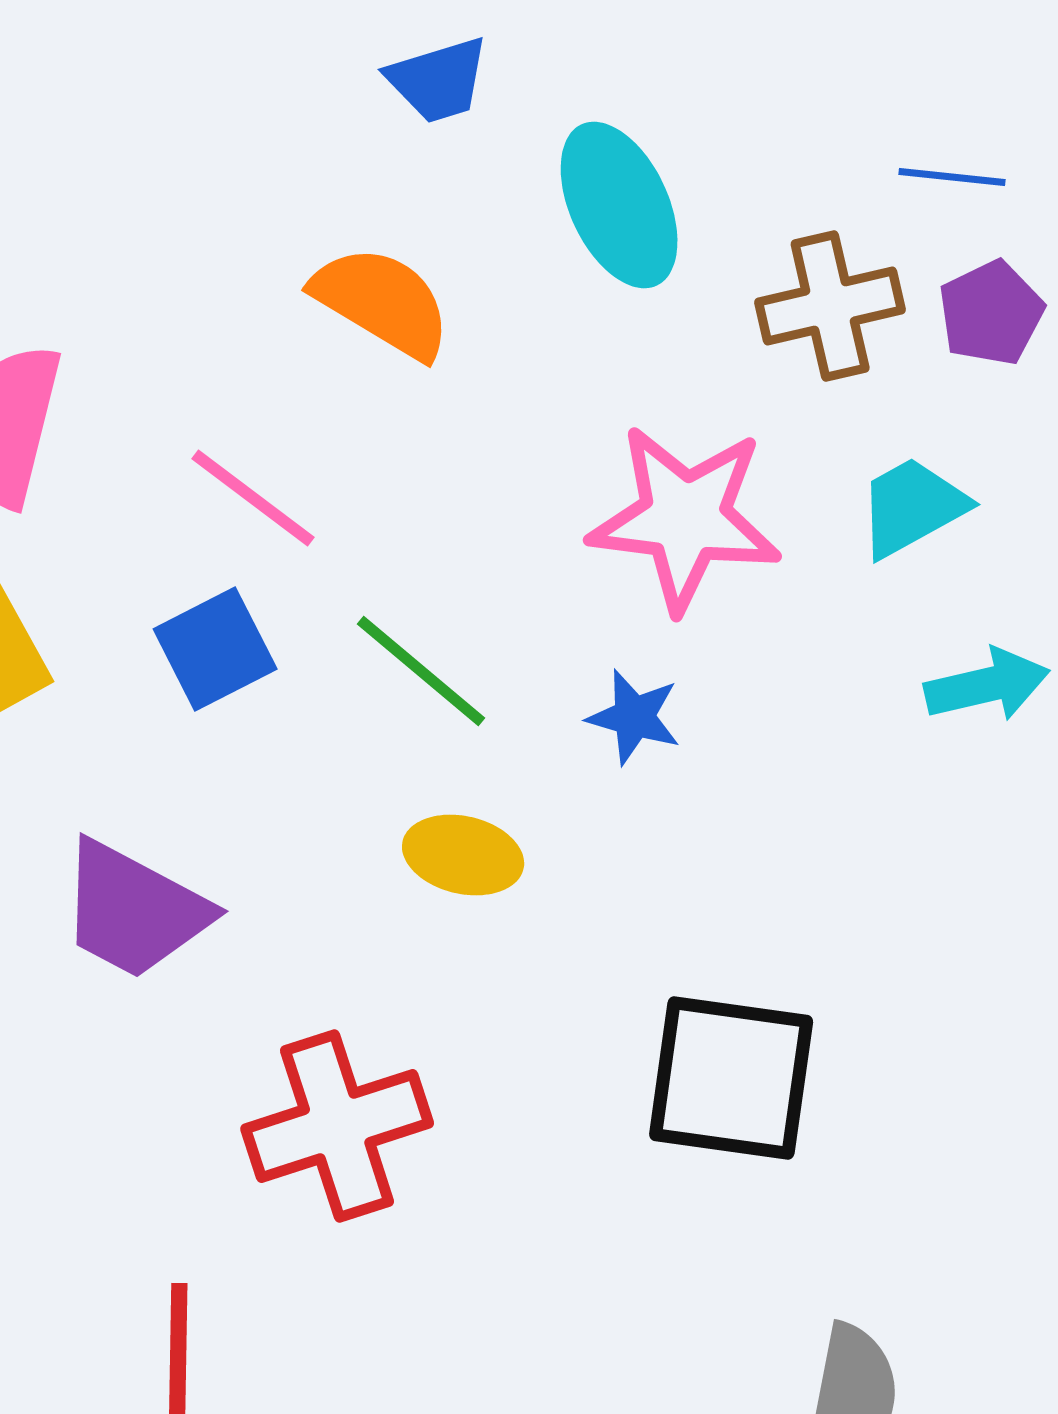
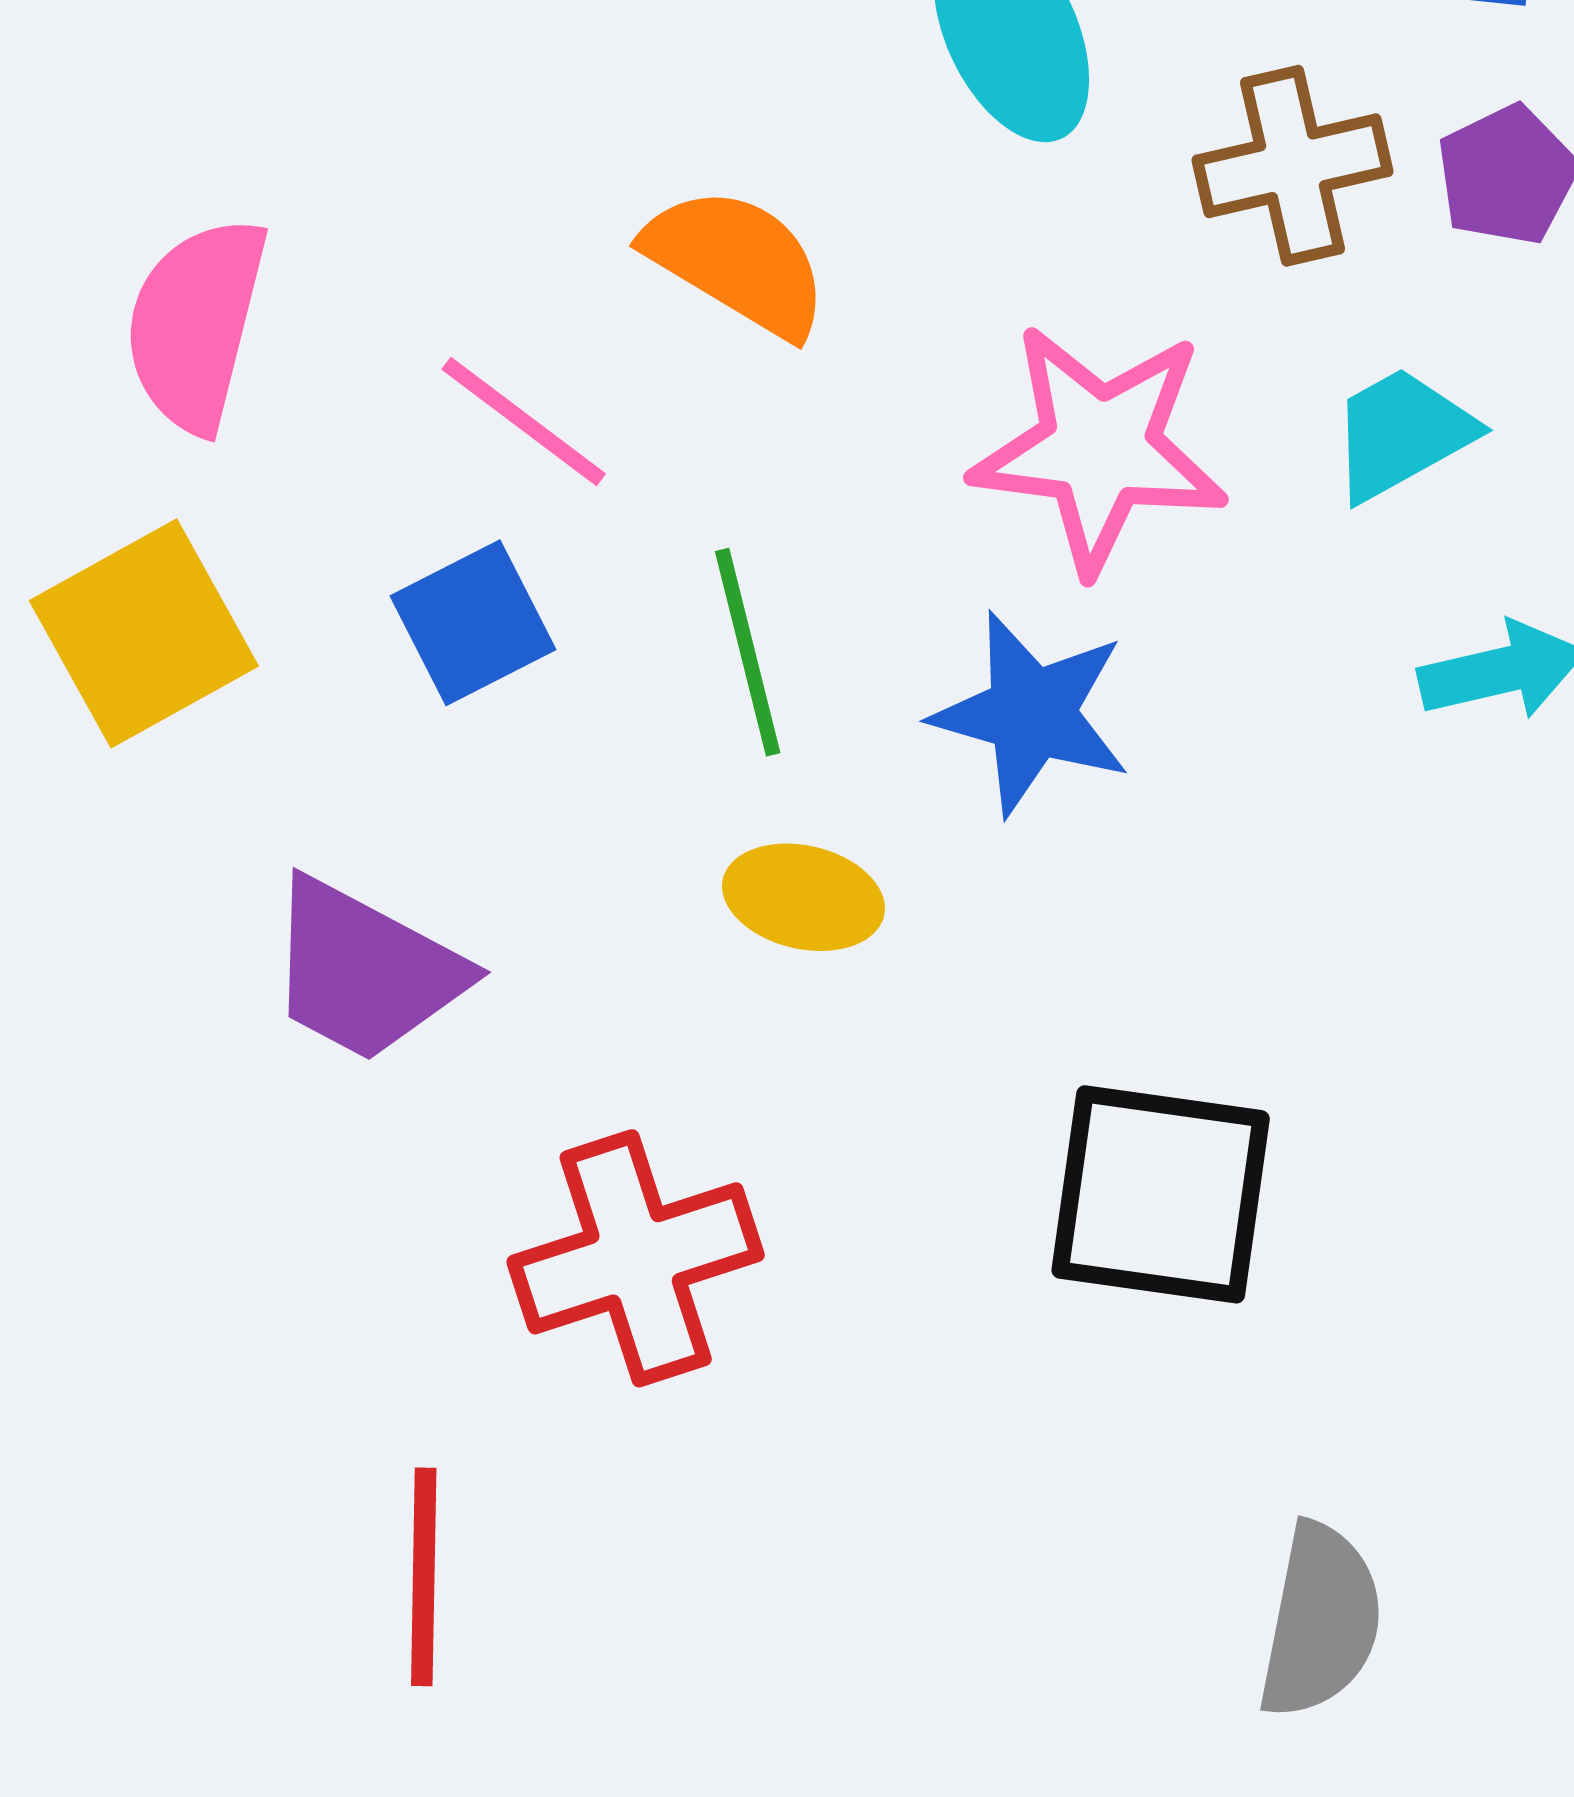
orange semicircle: (382, 302) -> (737, 262), moved
green line: (421, 671) -> (748, 652), turned 36
blue star: (634, 717) -> (1031, 713), size x1.6

